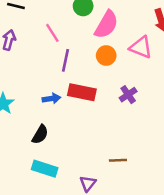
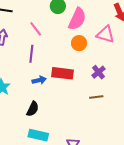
purple line: (65, 60) -> (31, 54), moved
brown line: (118, 160) -> (96, 97), moved

